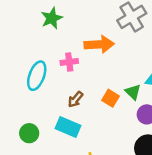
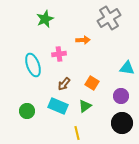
orange arrow: (99, 44) -> (83, 40), size x0.6
cyan ellipse: (37, 76) -> (33, 65), turned -40
green triangle: (133, 92) -> (85, 106), moved, turned 40

